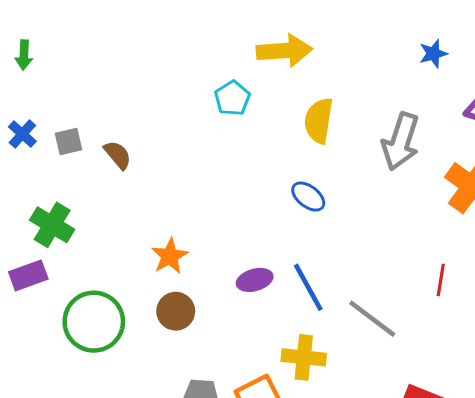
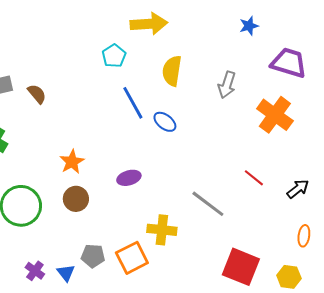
gray arrow: (401, 141) -> (227, 85), size x0.7
red line: (441, 280) -> (254, 178), turned -60
blue line: (308, 287) -> (133, 103), moved

